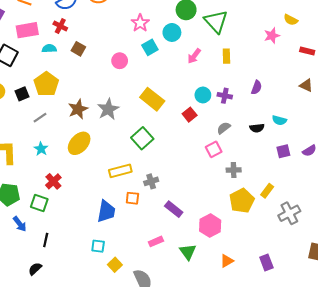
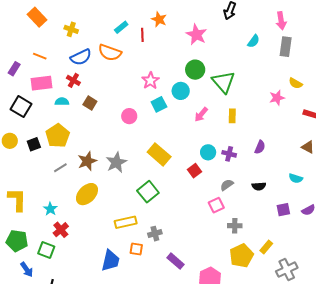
gray line: (40, 118) -> (60, 168), moved
cyan semicircle: (279, 120) -> (296, 178), moved
cyan star: (41, 149) -> (50, 209), moved

